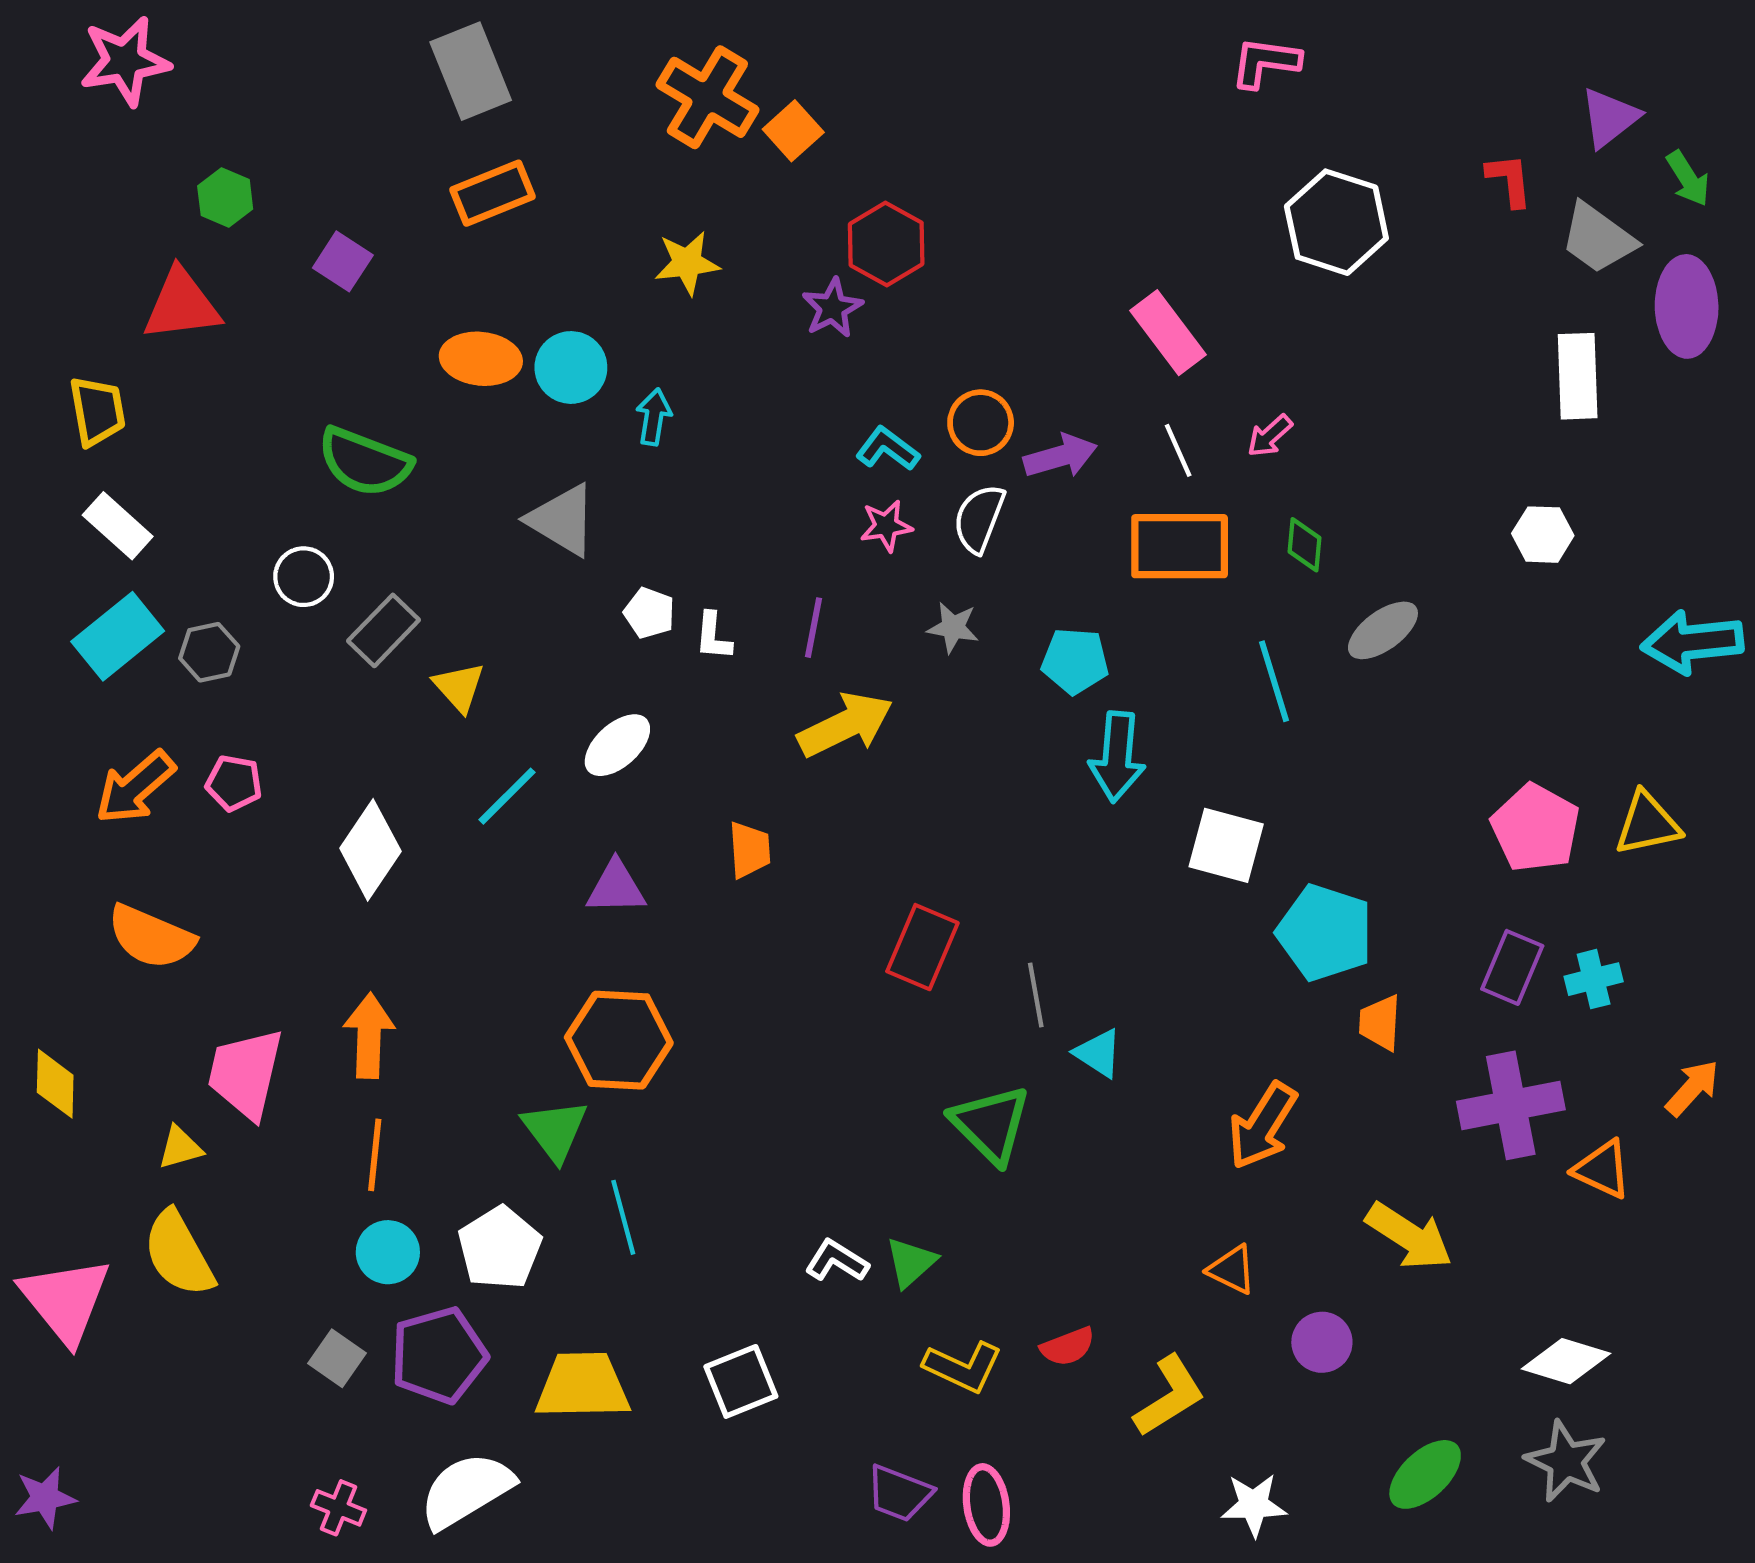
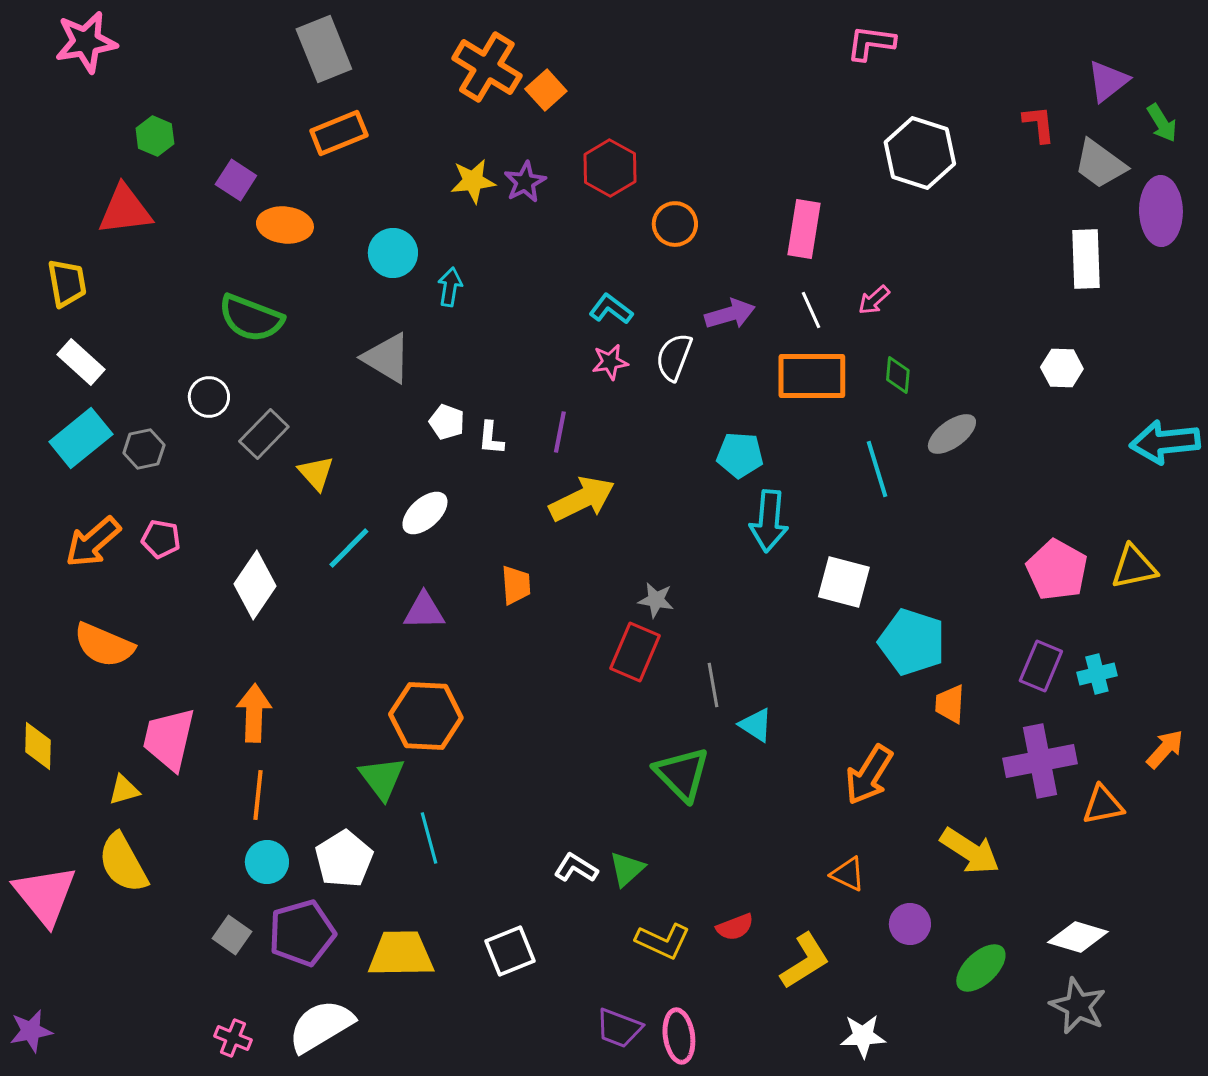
purple star: (832, 308) -> (525, 182), moved
pink rectangle: (1168, 333) -> (804, 229), turned 46
orange ellipse: (481, 359) -> (285, 225), moved
orange circle: (981, 423) -> (675, 224), moved
gray star: (953, 628) -> (656, 600), moved
orange triangle: (1602, 1169) -> (1103, 805), turned -36
green ellipse: (1425, 1474) -> (981, 968), moved

